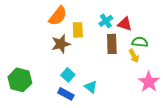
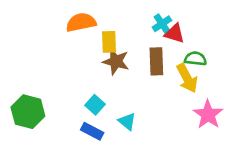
orange semicircle: (58, 16) -> (81, 22), turned -140
cyan cross: (106, 21) -> (162, 24), moved
brown star: (61, 44) -> (116, 61), moved, turned 30
yellow arrow: (134, 56) -> (187, 78), size x1.5

